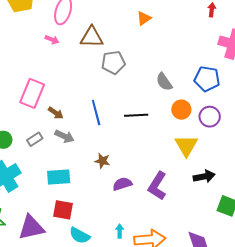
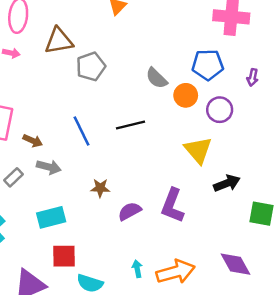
orange circle: (181, 110) -> (186, 95), moved

